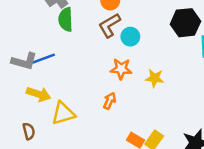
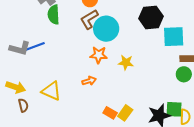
cyan circle: (130, 37) -> (106, 29), size x1.6
yellow arrow: (39, 94) -> (16, 87), moved
orange arrow: (110, 101) -> (89, 81), turned 48
yellow triangle: (63, 113) -> (51, 91), turned 40

